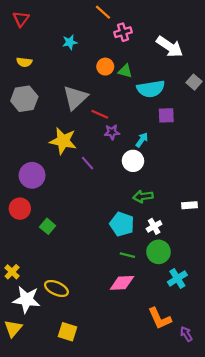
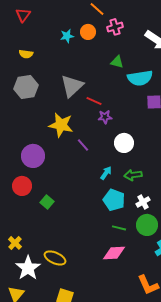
orange circle: (105, 67) -> (88, 32), moved
cyan arrow: (142, 140) -> (106, 173), moved
white star: (26, 300) -> (28, 268), turned 30

